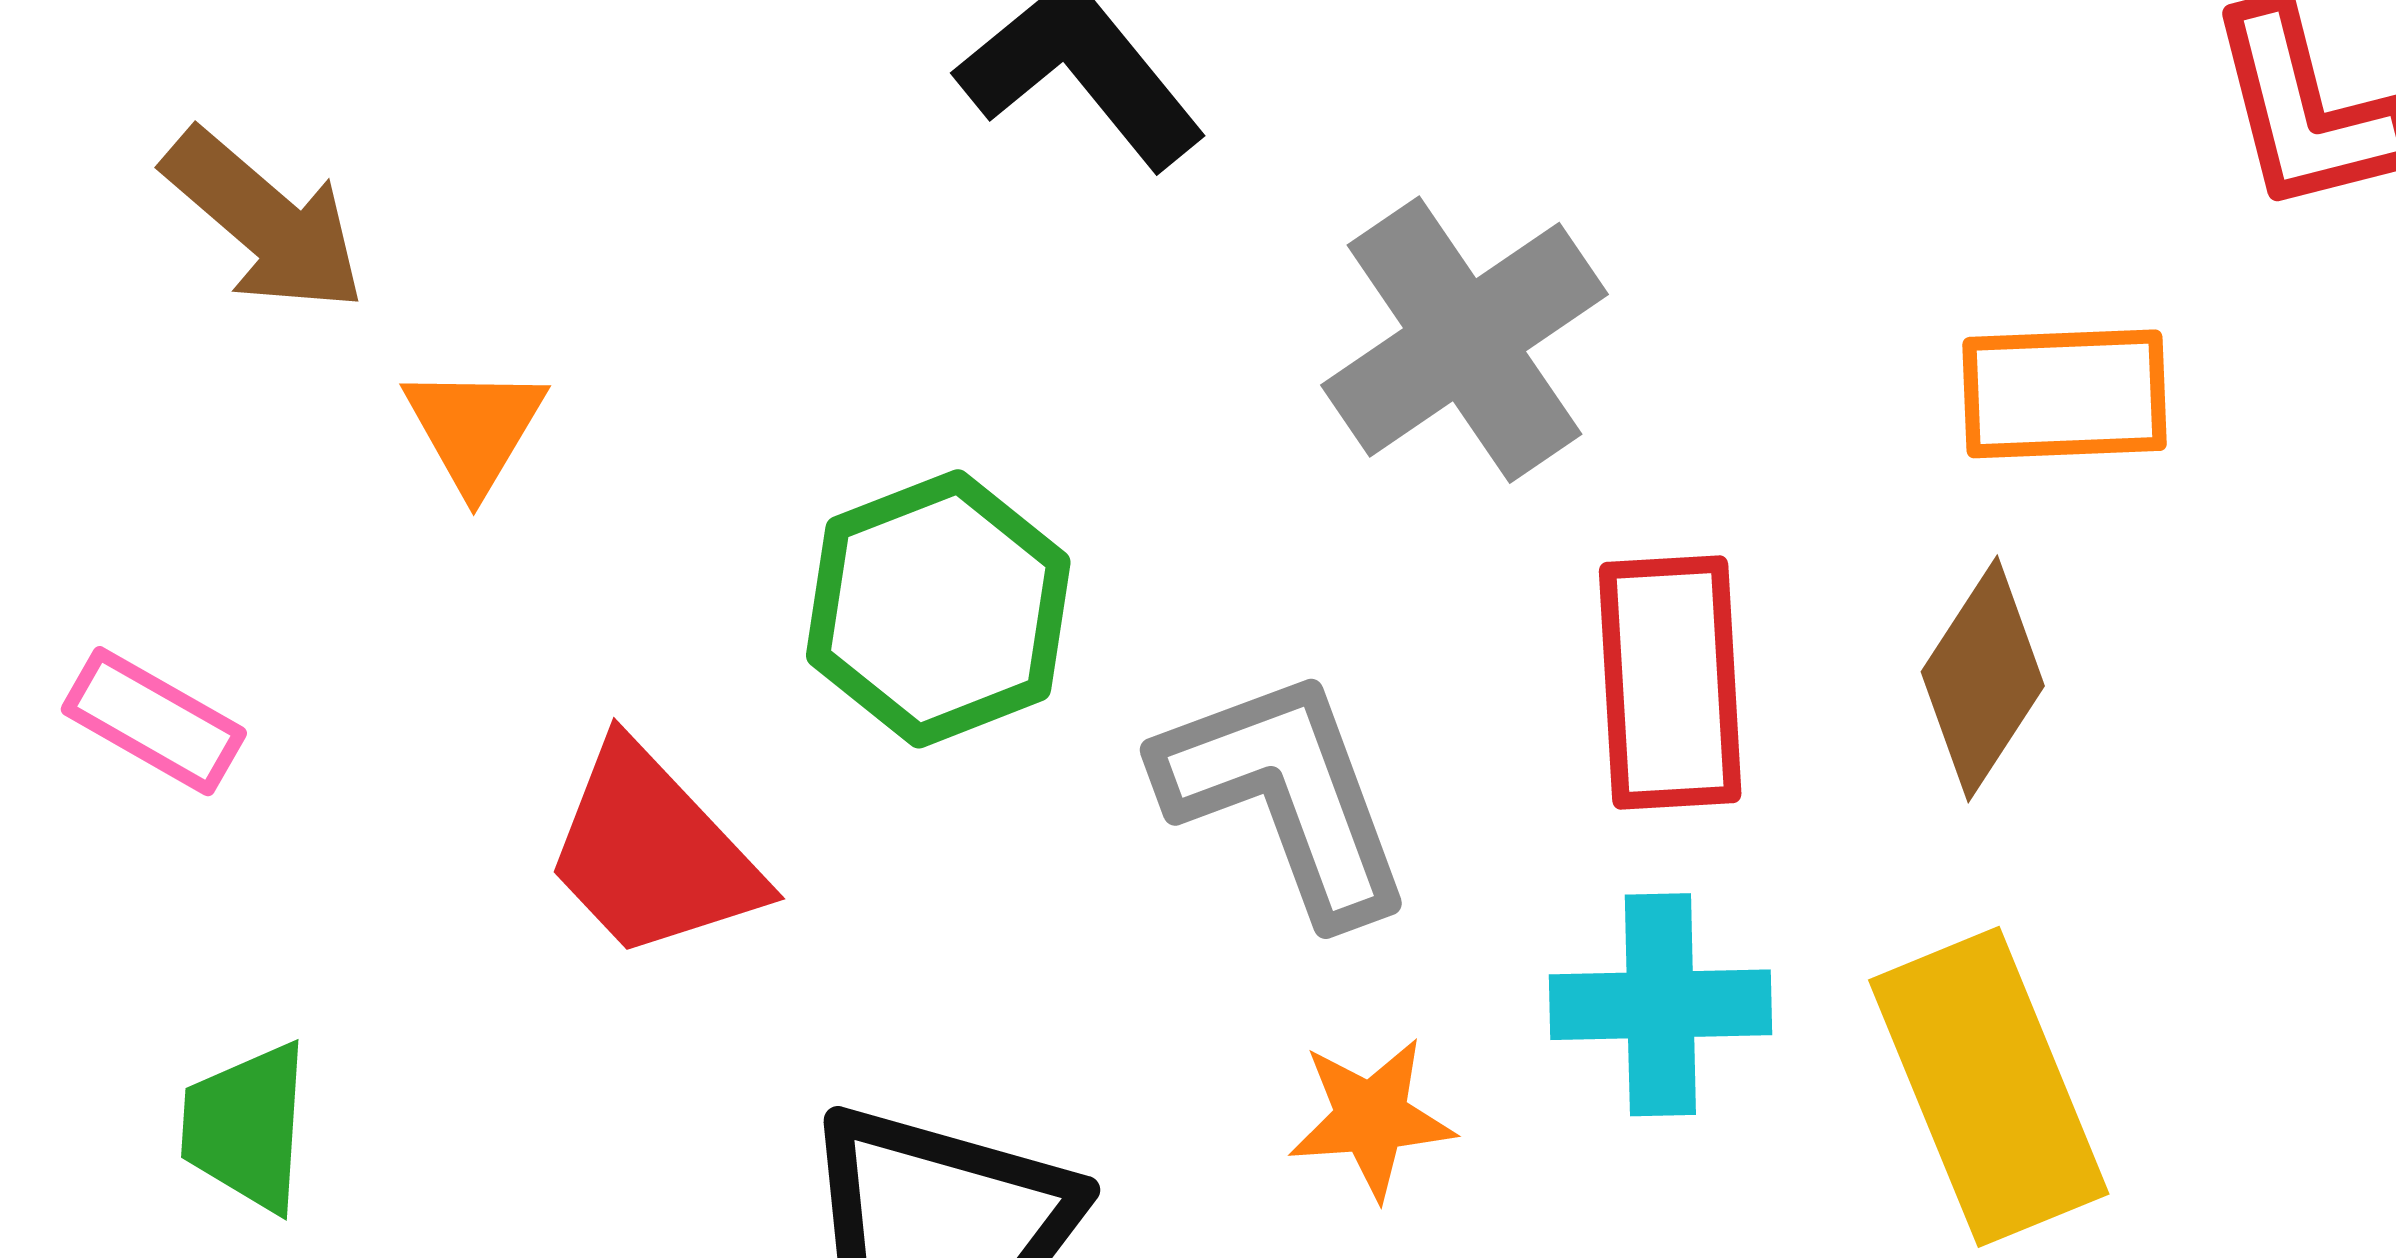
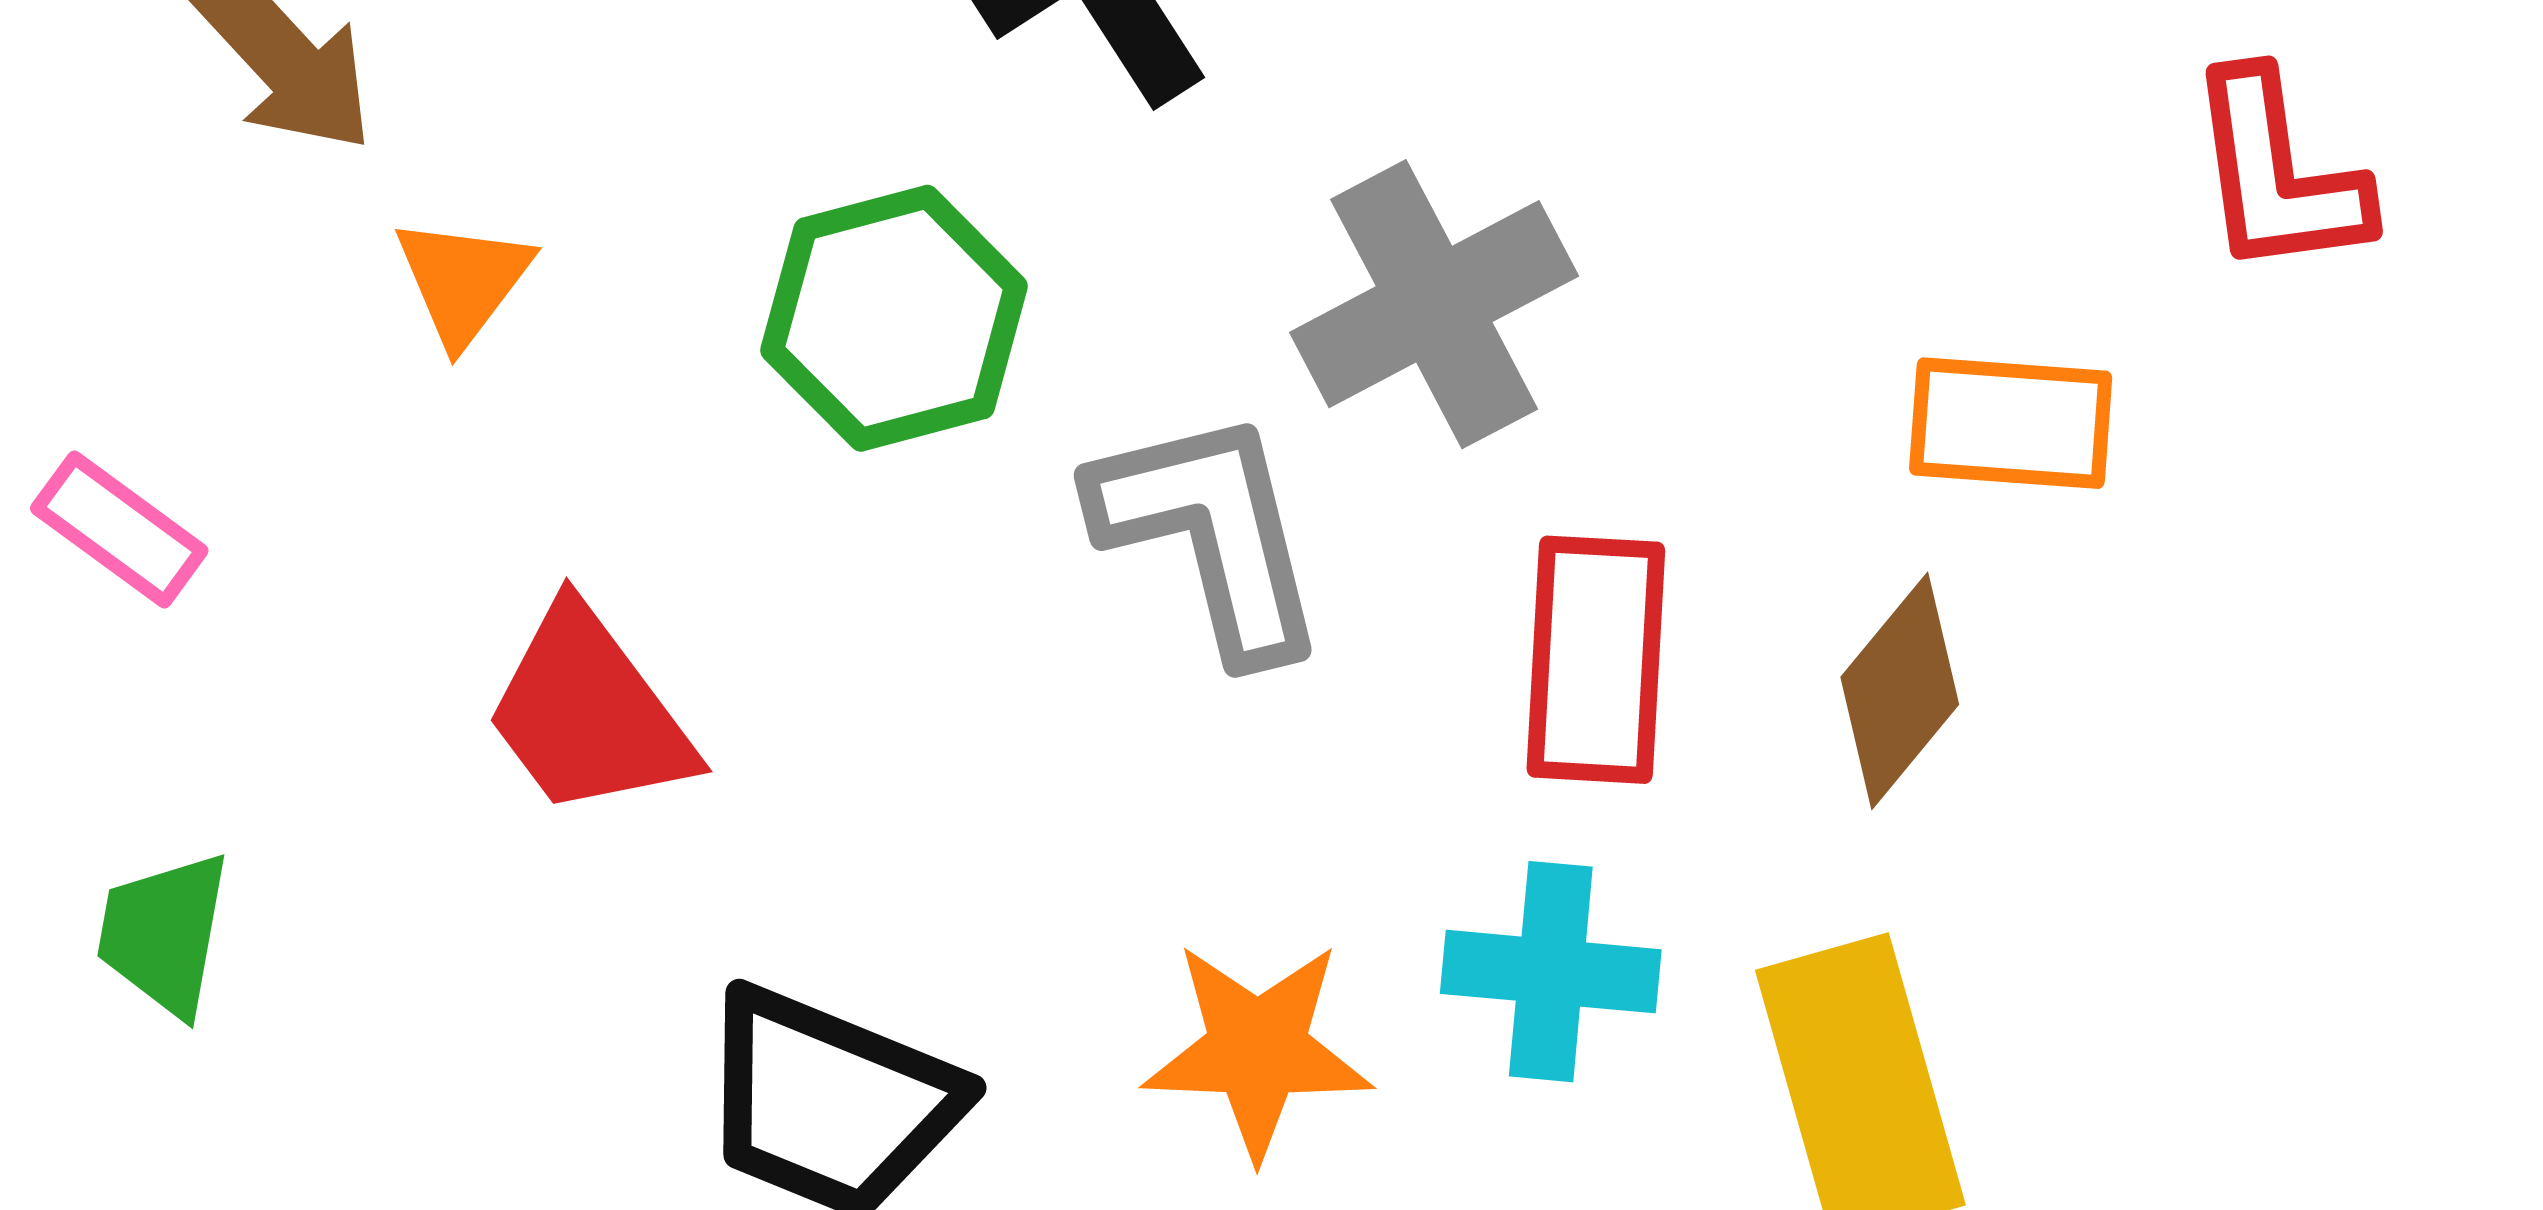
green hexagon: (938, 609) -> (894, 318), moved
gray L-shape: (1285, 795) -> (1210, 533), moved
orange star: (1371, 1118) -> (1258, 1050), size x1.4

